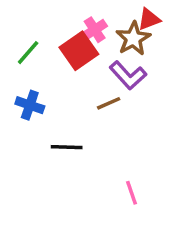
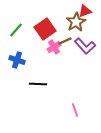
pink cross: (95, 30) -> (54, 47), moved
purple L-shape: (128, 75) -> (85, 46), moved
brown line: (109, 103) -> (65, 41), moved

